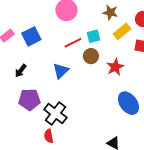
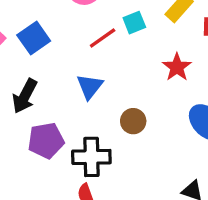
brown circle: (91, 56) -> (133, 121), moved
black arrow: (21, 71) -> (25, 96), size x1.5
black cross: (55, 114) -> (91, 157), turned -30

